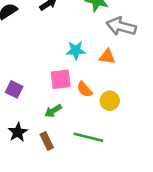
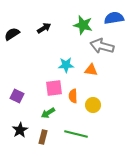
orange semicircle: (85, 89) -> (73, 96), turned 40
brown rectangle: (47, 141) -> (43, 137), turned 40

